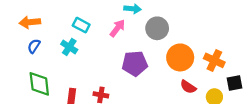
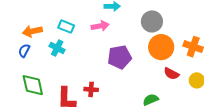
orange arrow: (30, 22) -> (32, 31), moved
pink arrow: (117, 28) -> (100, 26), turned 48
gray circle: (157, 28) -> (152, 21), moved

